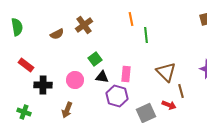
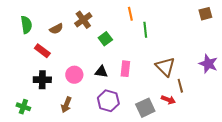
green semicircle: (17, 27) -> (26, 25), moved
green square: (95, 59) -> (105, 39), moved
red rectangle: (26, 65) -> (42, 51), moved
purple hexagon: (117, 96) -> (108, 101), moved

